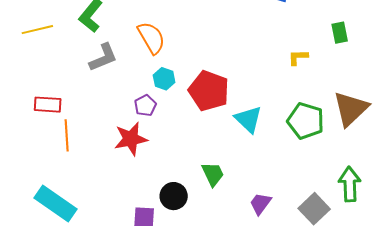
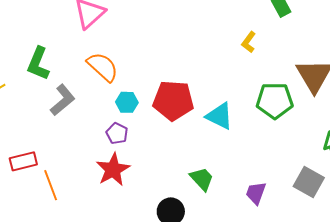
yellow L-shape: (298, 57) -> (249, 42), turned -35

